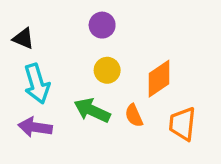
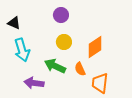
orange trapezoid: (182, 124) -> (100, 83), moved
purple arrow: (35, 127) -> (34, 83), moved

